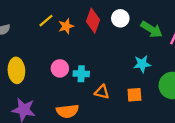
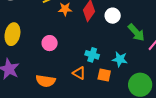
cyan cross: (81, 74) -> (92, 55), moved
orange square: (134, 95) -> (104, 75), moved

